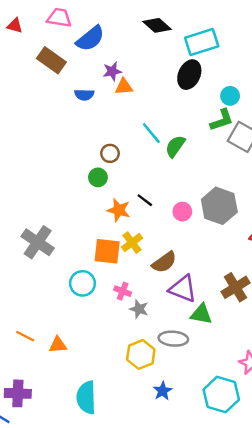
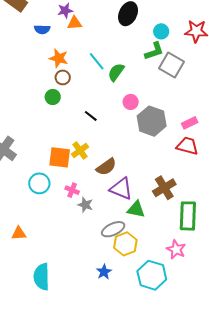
orange star: (119, 210) -> (59, 58), moved
pink circle: (182, 212) -> (131, 102), moved
gray ellipse: (173, 339) -> (113, 229), turned -30
yellow hexagon: (141, 354) -> (125, 244), moved

